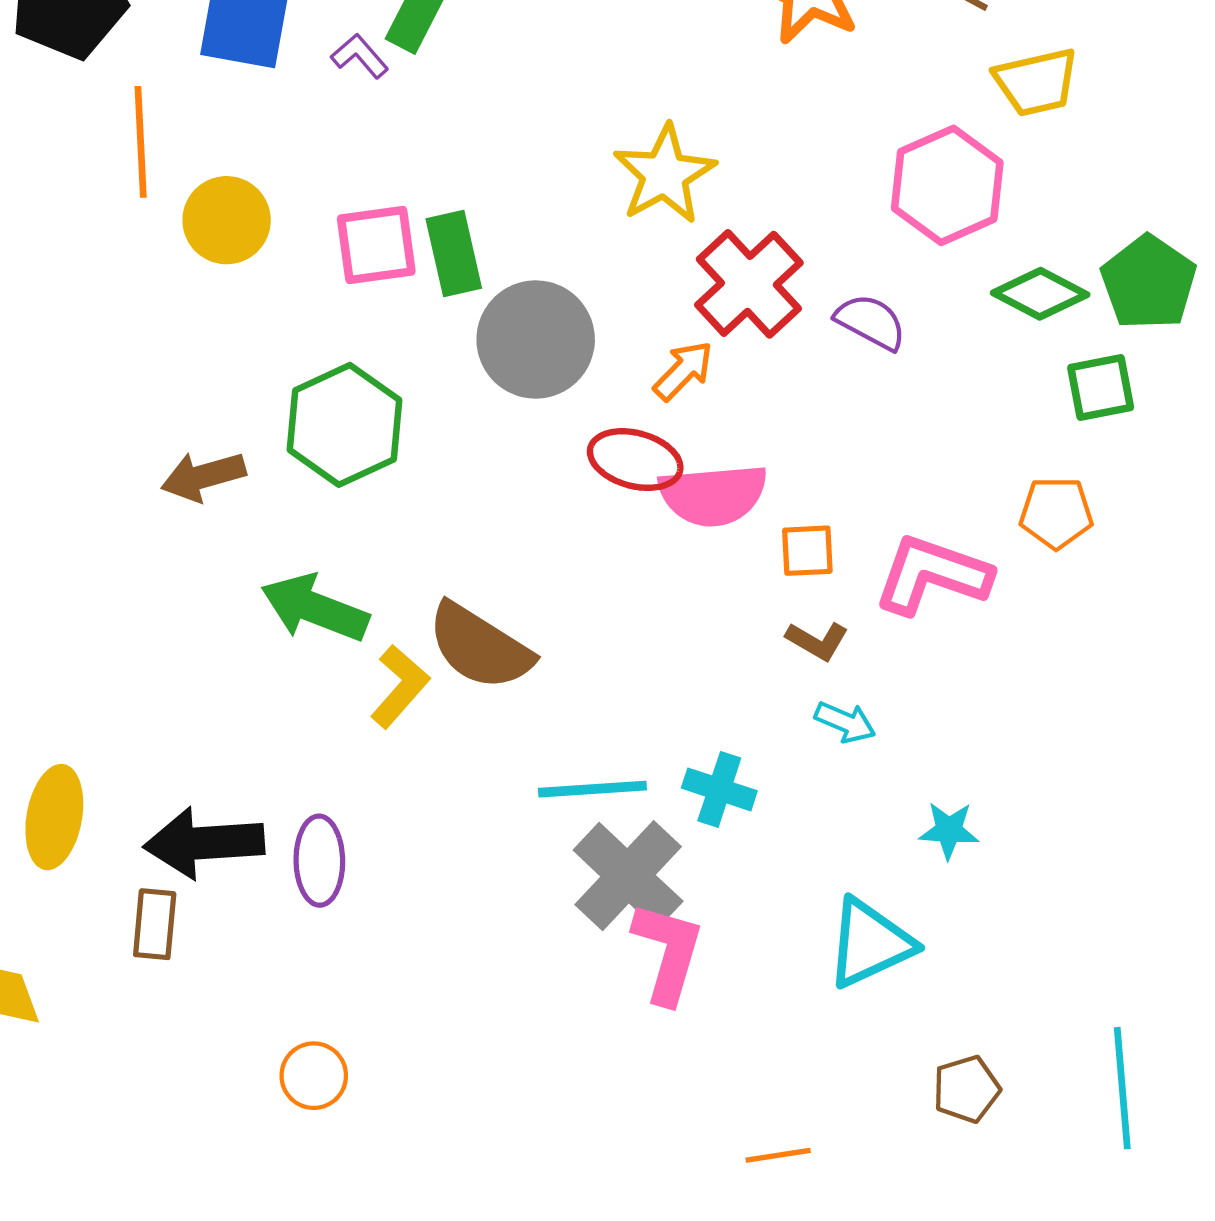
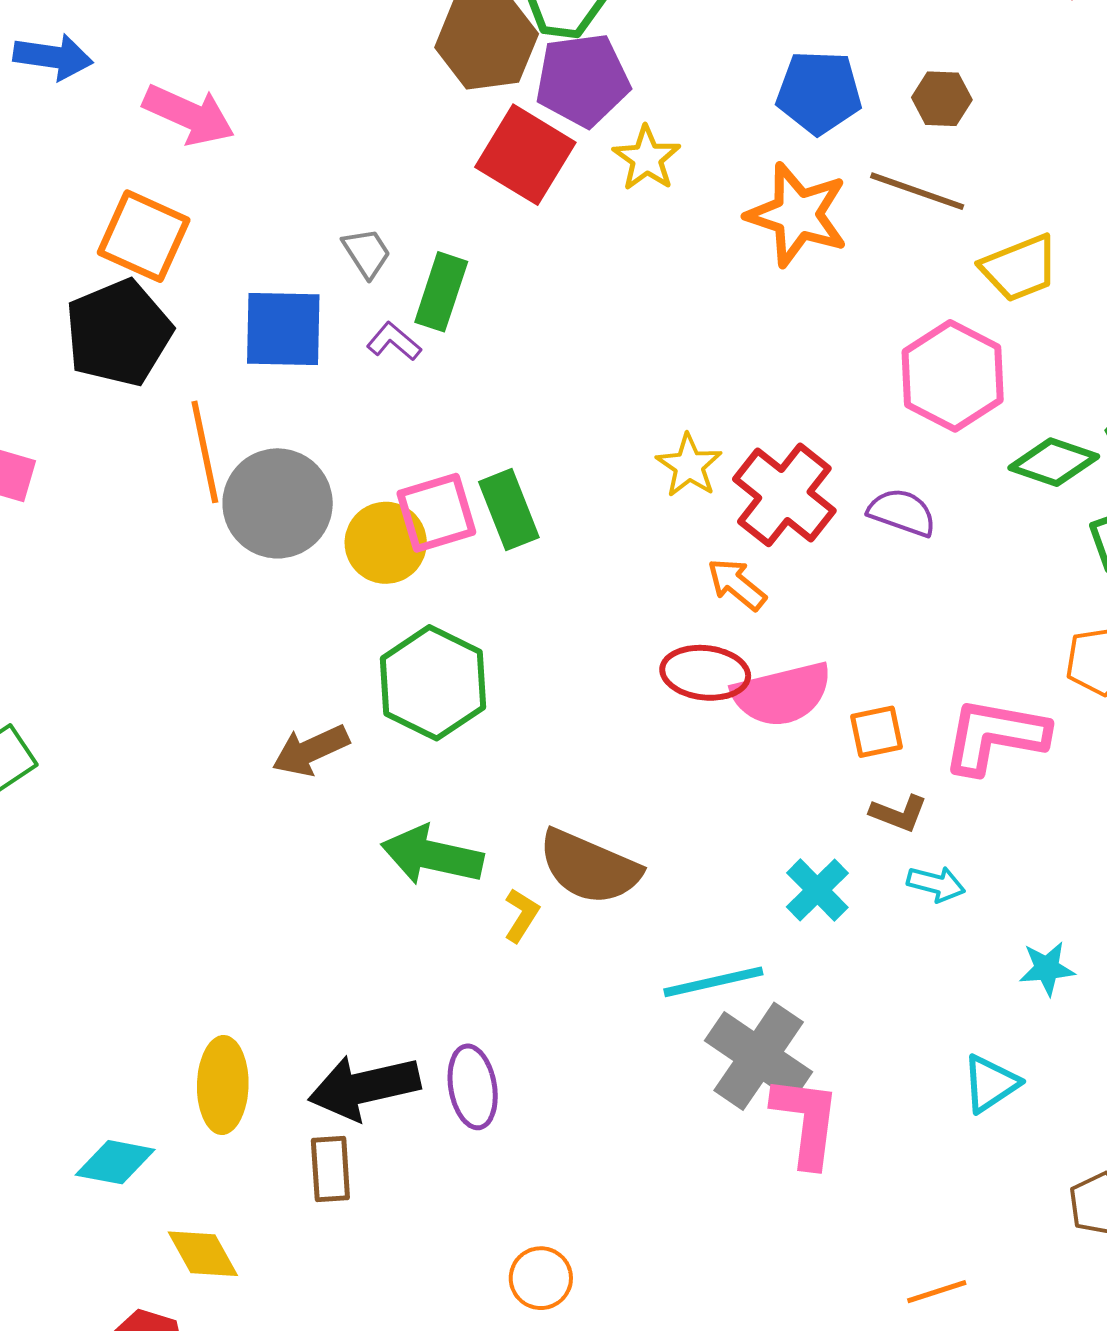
yellow star: (664, 174) -> (689, 466), moved, size x0.7
yellow circle: (227, 220) -> (386, 543), moved
gray circle: (536, 339) -> (278, 503), moved
orange arrow: (683, 371) -> (737, 584), turned -86
yellow L-shape: (400, 686) -> (521, 915), size x0.7
cyan cross: (719, 789) -> (817, 890), moved, turned 36
cyan triangle: (870, 943) -> (990, 1084), size x0.7
orange circle: (314, 1076) -> (541, 1278), moved

